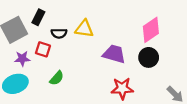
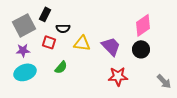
yellow triangle: (84, 29) -> (82, 43), moved
purple trapezoid: (114, 54) -> (111, 46), turned 30
purple star: (22, 59) -> (23, 50), moved

